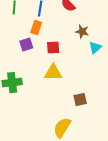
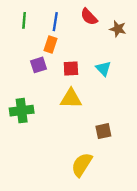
brown star: (82, 32) -> (118, 29), moved
cyan triangle: (95, 48) -> (103, 69), moved, turned -32

